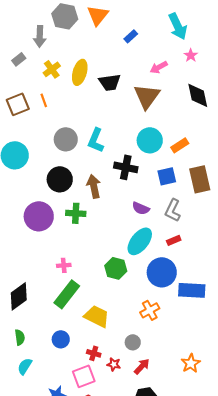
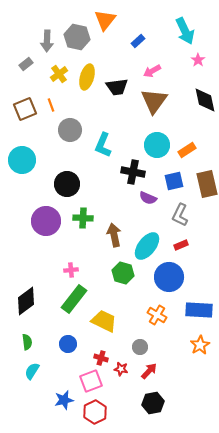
gray hexagon: (65, 16) -> (77, 37), moved
pink arrow: (159, 67) -> (152, 71), moved
gray circle: (66, 139) -> (70, 130), moved
brown arrow: (94, 186) -> (114, 235), moved
purple semicircle: (141, 208) -> (148, 198), moved
blue rectangle: (192, 290) -> (199, 310), moved
orange cross: (150, 310) -> (157, 315), turned -30
orange star: (191, 363) -> (200, 345), moved

